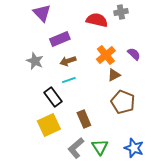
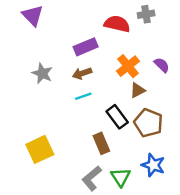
purple triangle: (42, 13) -> (33, 15), moved
purple rectangle: (60, 39) -> (86, 47), moved
black rectangle: (53, 97) -> (117, 117), moved
yellow square: (49, 125) -> (40, 149), moved
blue star: (134, 148) -> (153, 165), moved

